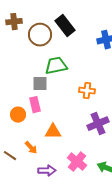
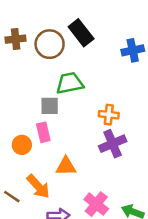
brown cross: (14, 22) -> (16, 39), moved
purple cross: (98, 124) -> (113, 144), moved
orange arrow: (31, 148) -> (38, 186), size x1.5

